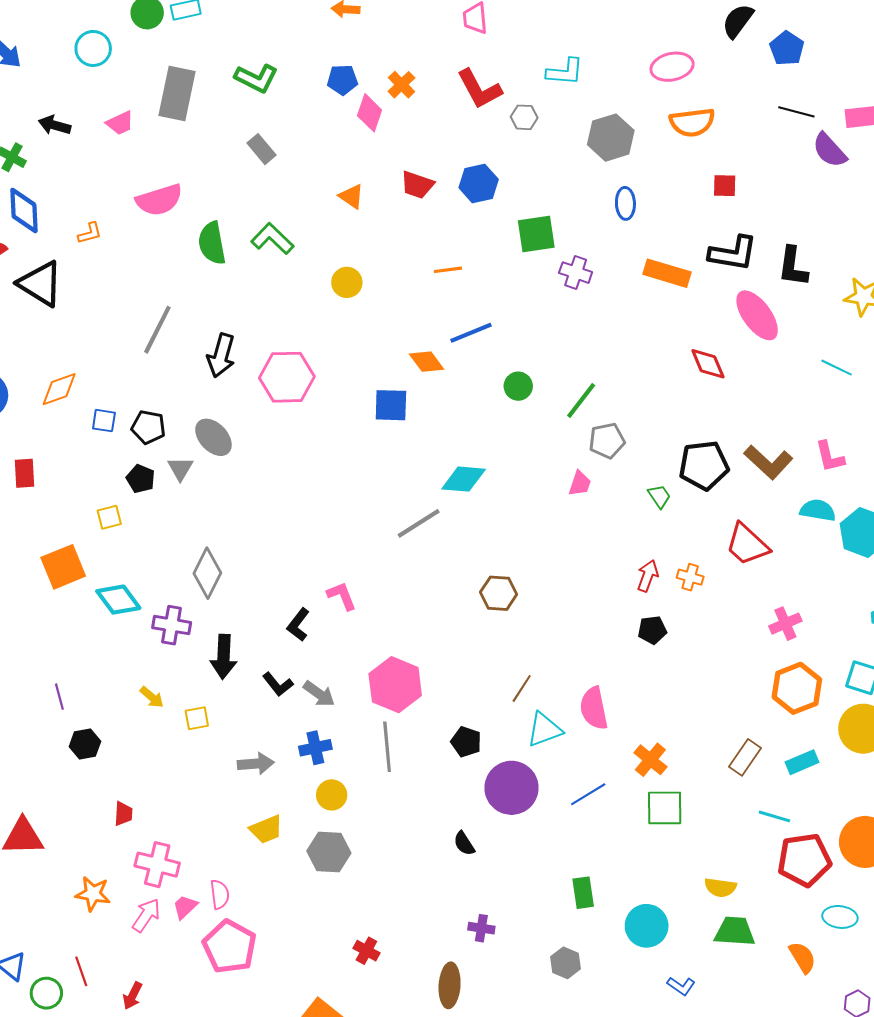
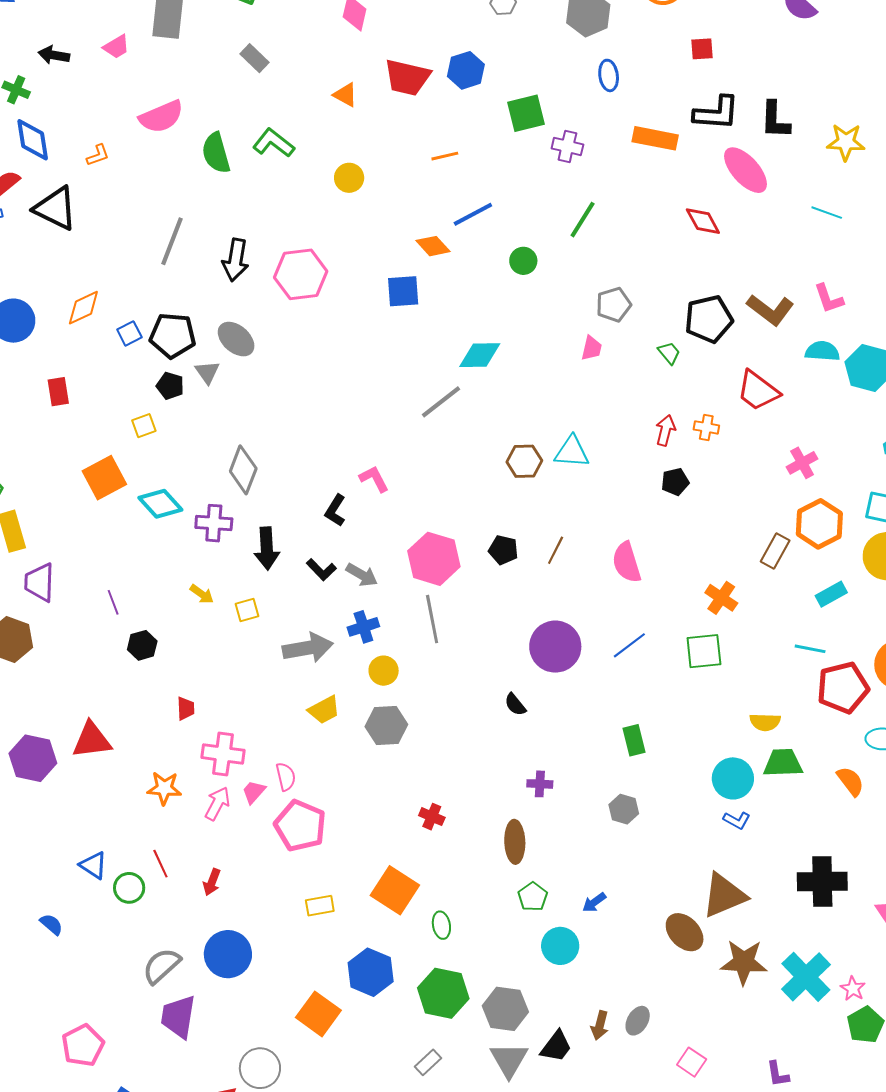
red trapezoid: (417, 185) -> (407, 77), size x1.4
green line: (581, 400) -> (583, 220), moved
blue square: (104, 421) -> (129, 333), turned -30
black pentagon: (148, 427) -> (173, 335), size x1.4
cyan triangle: (544, 730) -> (572, 452), moved, turned 30
black pentagon: (466, 742) -> (503, 550), moved
brown rectangle: (745, 757) -> (775, 551), moved
orange cross: (650, 760) -> (721, 598), moved
gray arrow: (256, 764) -> (308, 648), size x1.4
cyan circle: (647, 926) -> (733, 778), moved

